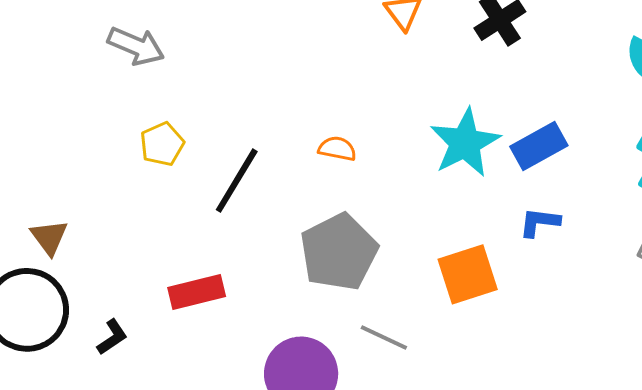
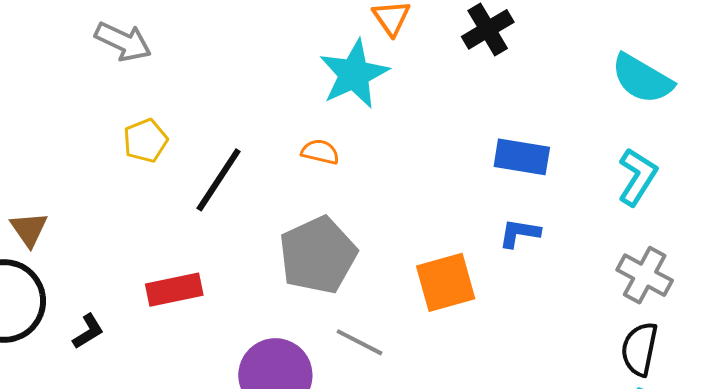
cyan star: (465, 143) -> (354, 74), moved
blue rectangle: (539, 146) -> (522, 157), turned 36

